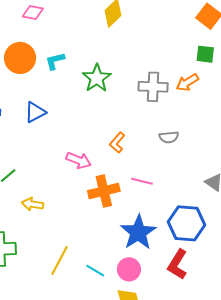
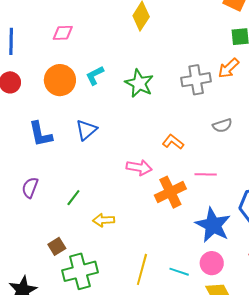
orange L-shape: (117, 143) -> (173, 142), turned 100

